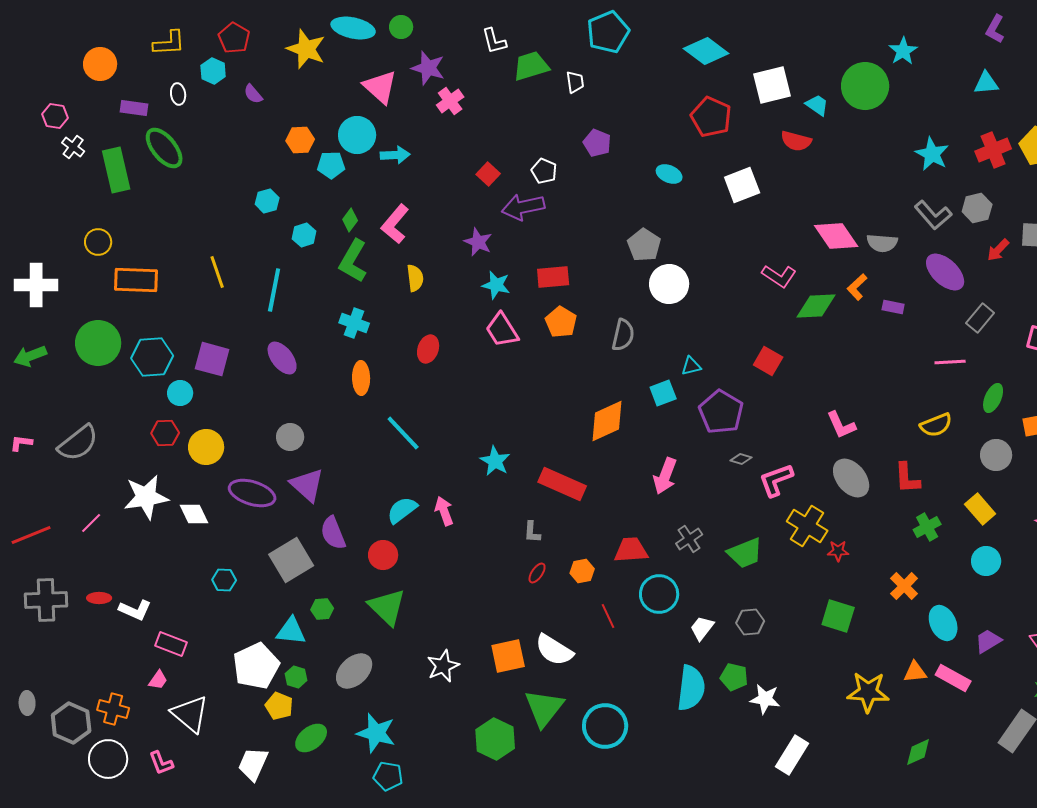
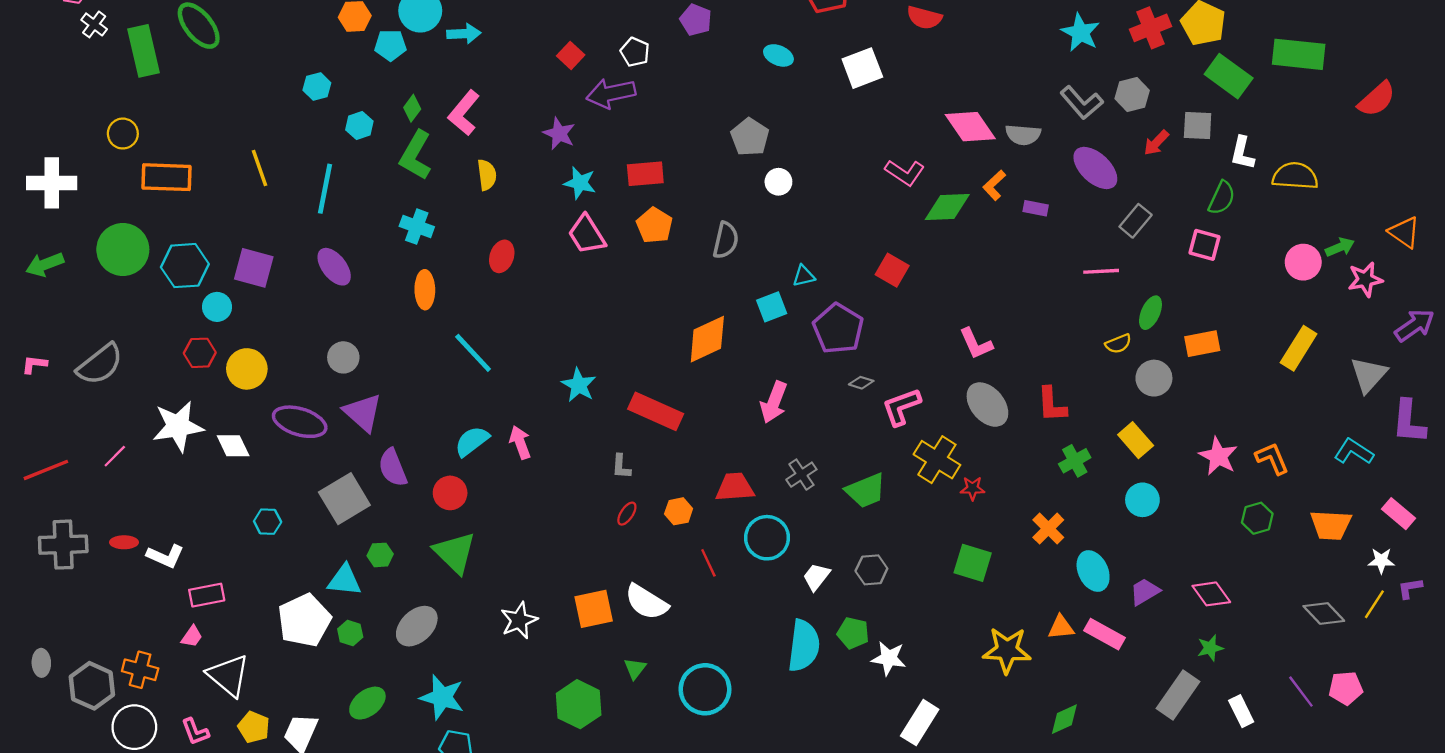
white circle: (669, 284) -> (778, 182), size x0.6
yellow semicircle: (936, 425) -> (1118, 344), moved, size x0.7
pink rectangle: (171, 644) -> (207, 595), turned -32
yellow pentagon: (279, 706) -> (254, 727), moved
green triangle: (544, 708) -> (635, 669), size x0.5

